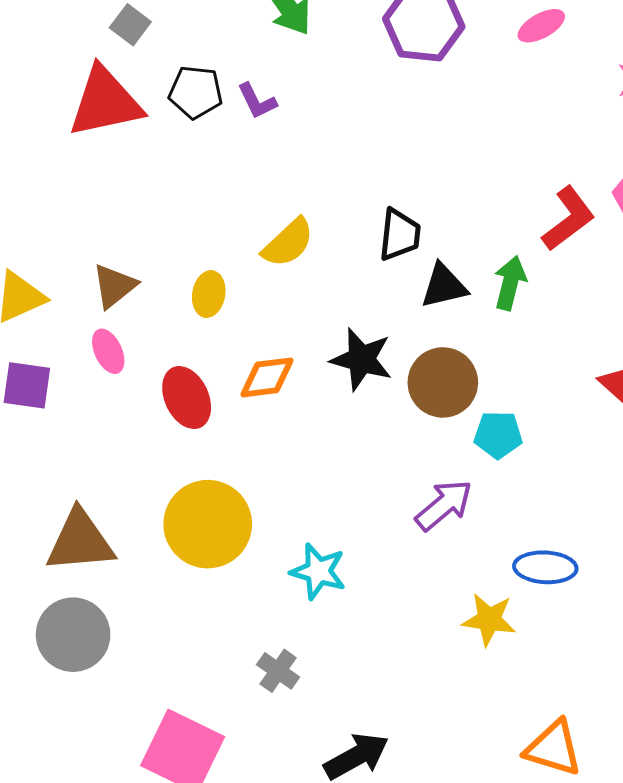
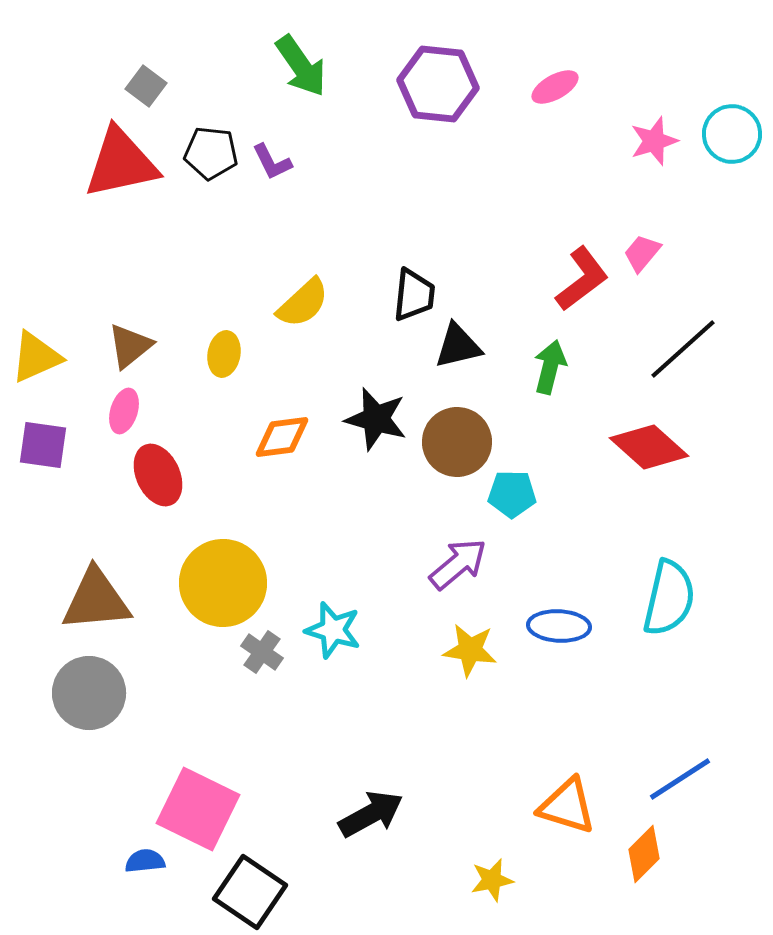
green arrow: (510, 283) -> (550, 367), moved
pink ellipse: (108, 351) -> (124, 411), turned 42
red ellipse: (187, 398) -> (158, 475), moved
yellow star: (489, 620) -> (470, 650), moved
gray cross: (278, 671) -> (262, 652), moved

